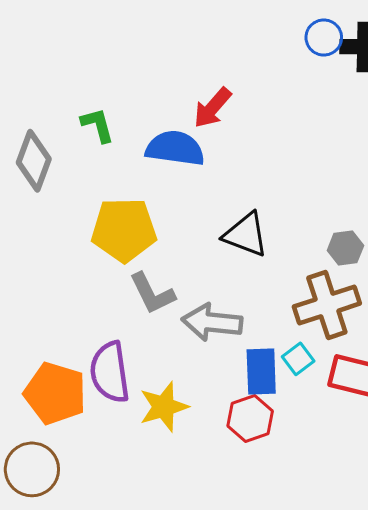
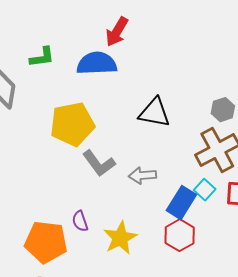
green L-shape: (98, 125) -> (42, 57), turned 108
gray arrow: (212, 322) -> (142, 175), size x0.7
purple semicircle: (110, 372) -> (80, 221), size x0.5
blue rectangle: (261, 372) -> (181, 203), turned 44

